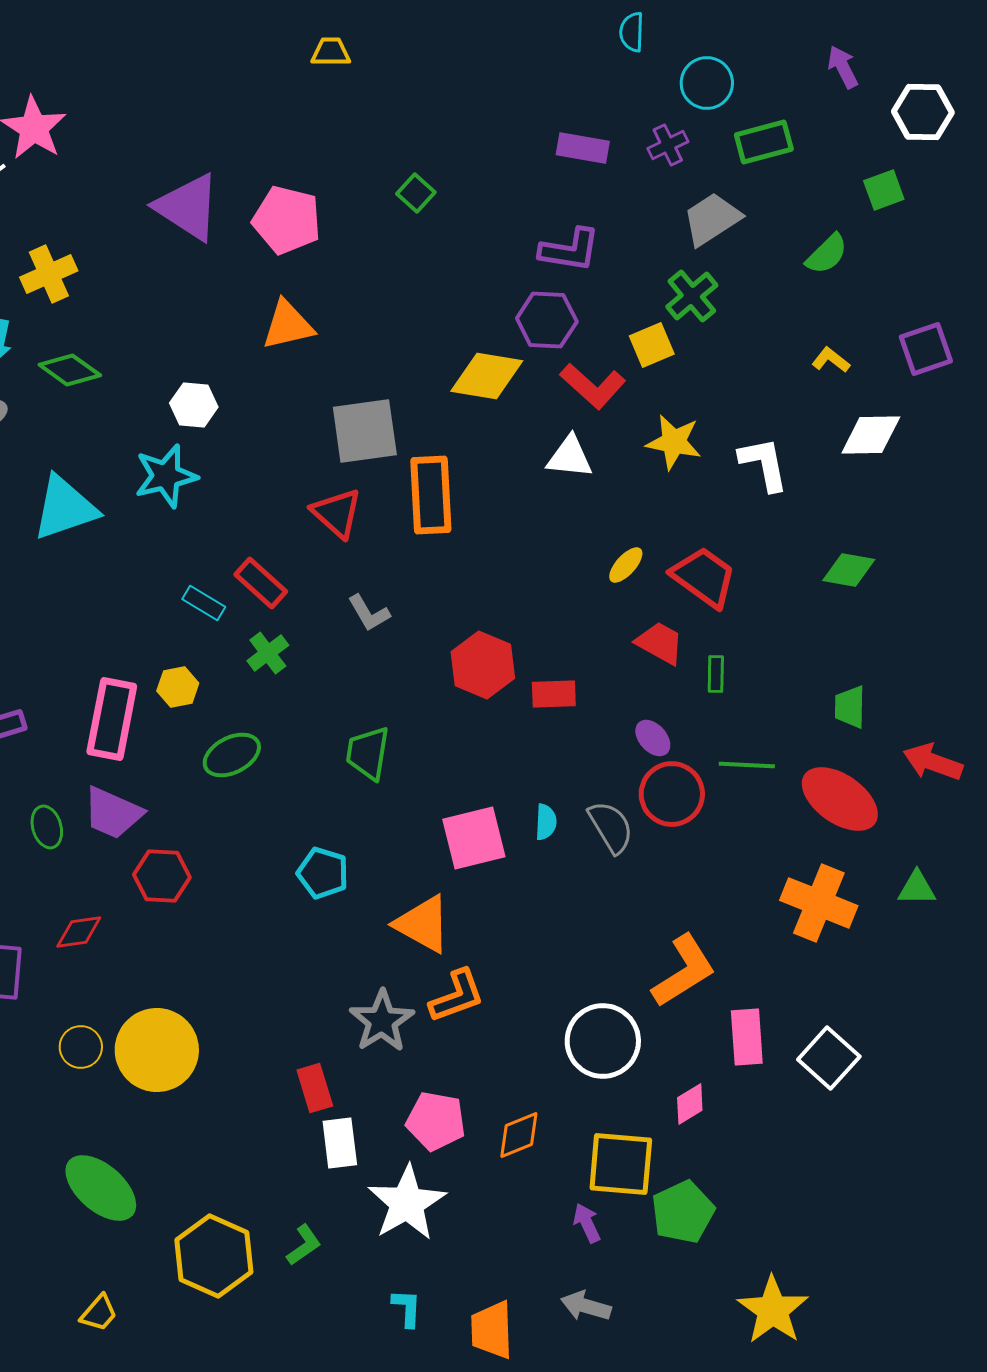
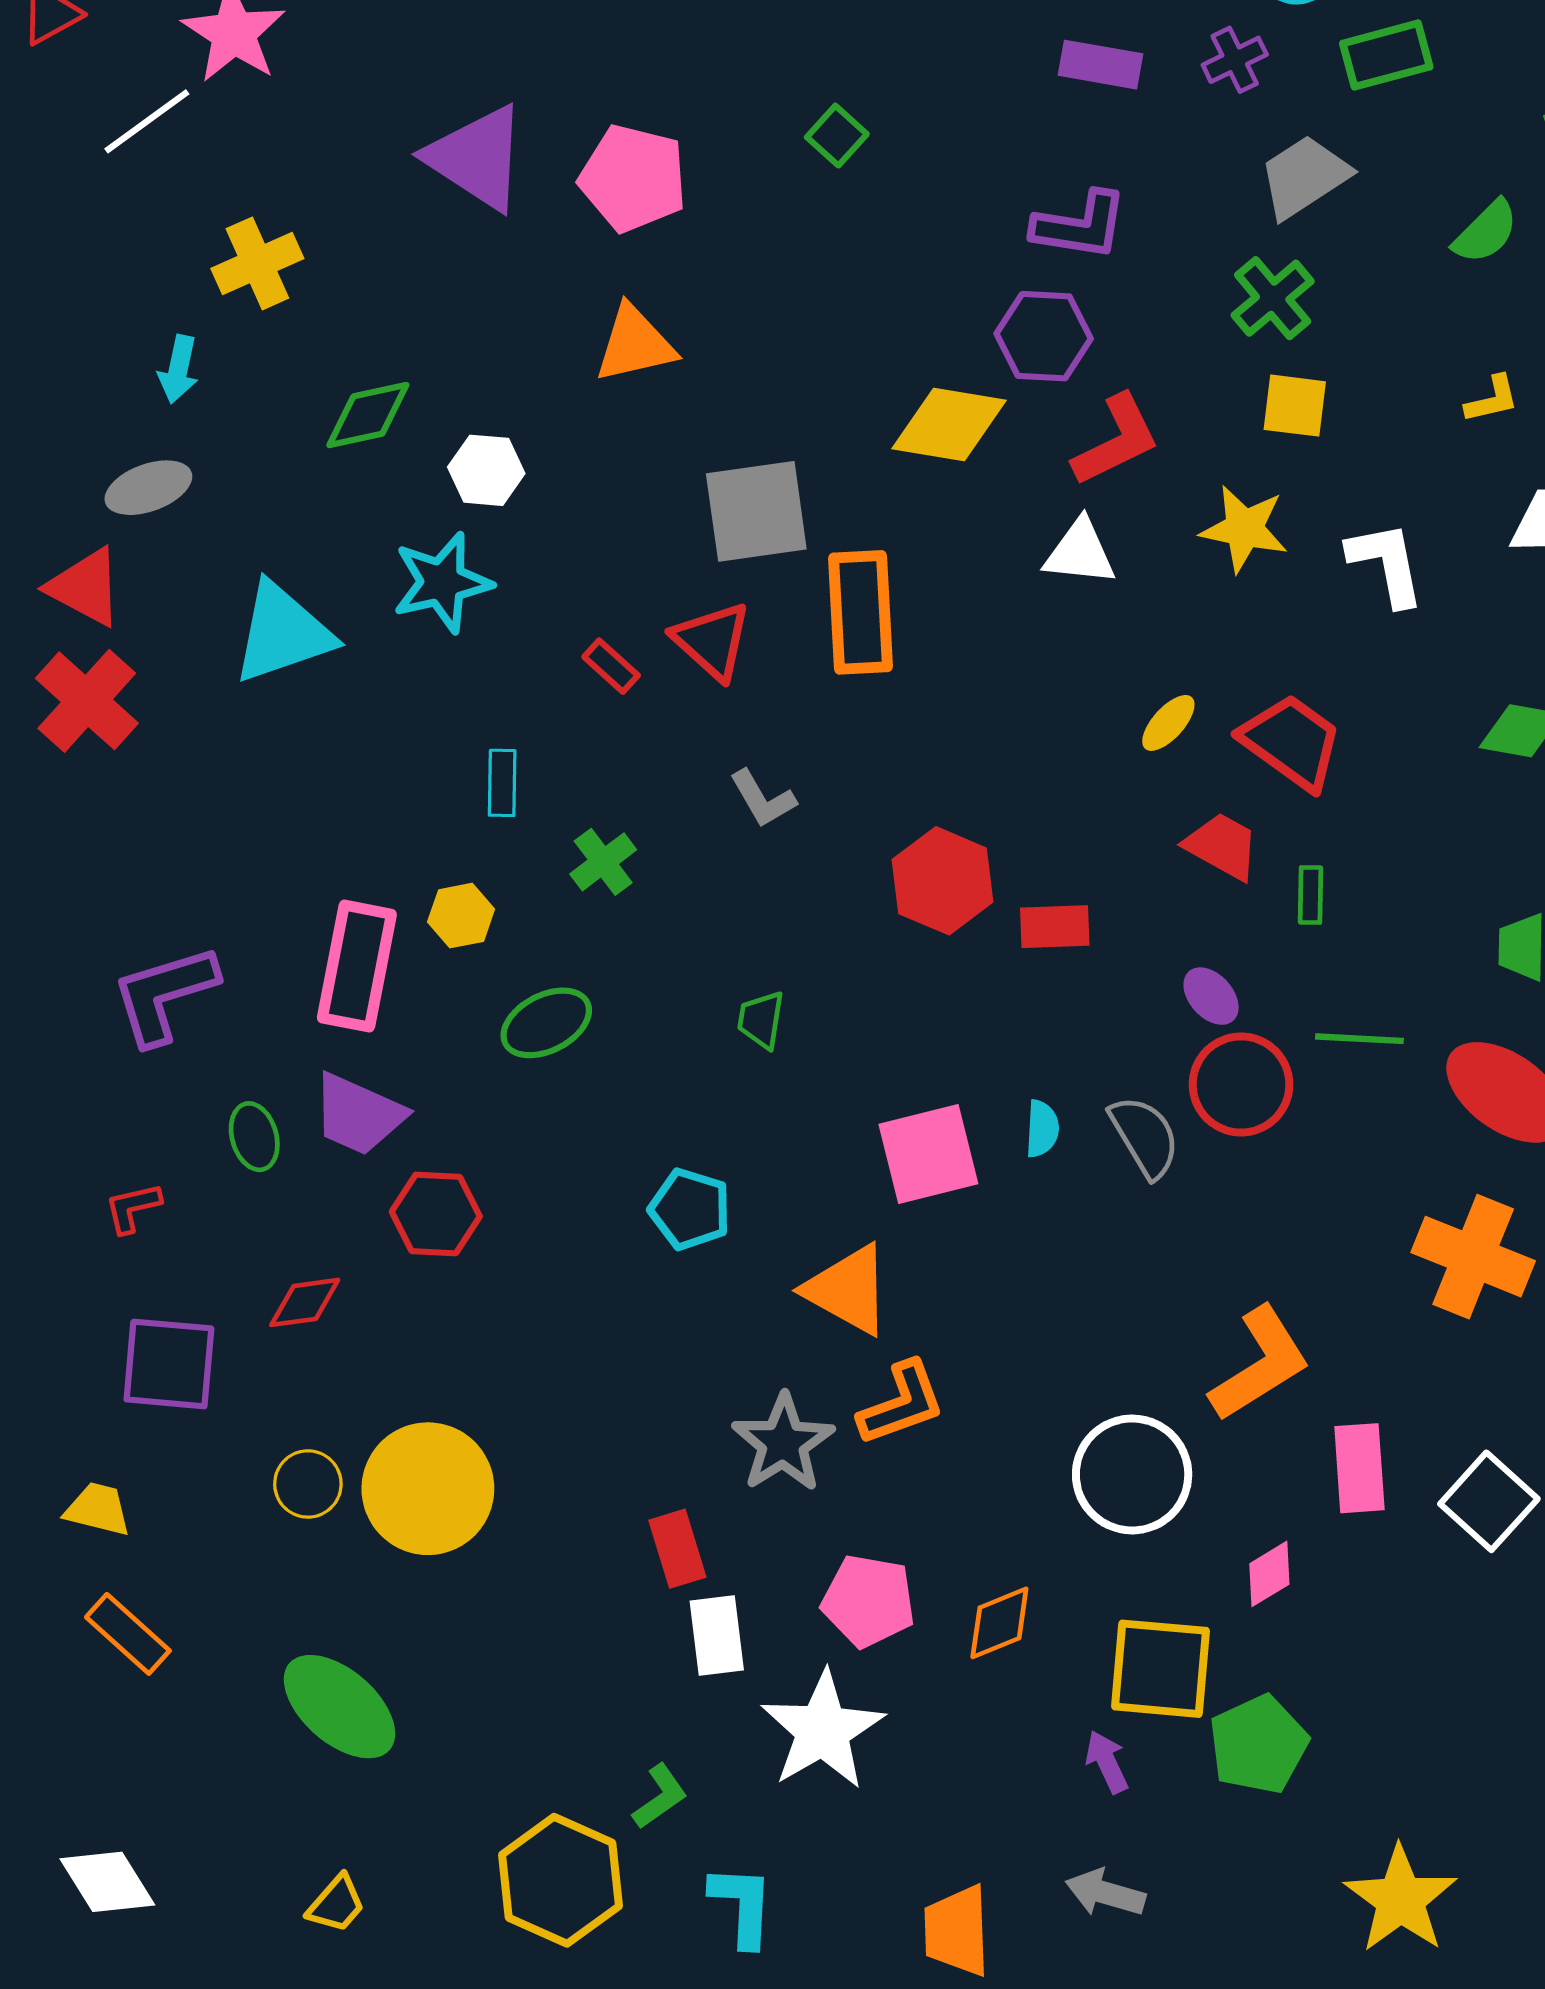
yellow square: (652, 345) -> (1295, 406), moved, turned 30
yellow L-shape: (831, 360) -> (1492, 399), turned 129
green diamond: (70, 370) -> (368, 415), moved, turned -48
red L-shape: (593, 386) -> (1116, 440), turned -68
red rectangle: (261, 583) -> (611, 666), moved, size x0.7
cyan rectangle: (204, 603) -> (502, 783), turned 60
green trapezoid: (368, 753) -> (761, 1020), size x0.7
yellow hexagon: (214, 1256) -> (561, 1880), moved
cyan L-shape: (407, 1308) -> (742, 1906), moved, size x1.4

